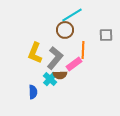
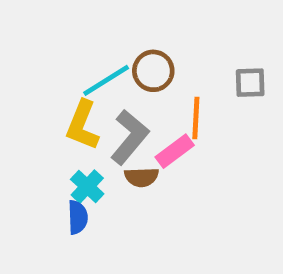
cyan line: (72, 15) -> (106, 80), moved
cyan cross: (50, 79) -> (87, 187), moved

